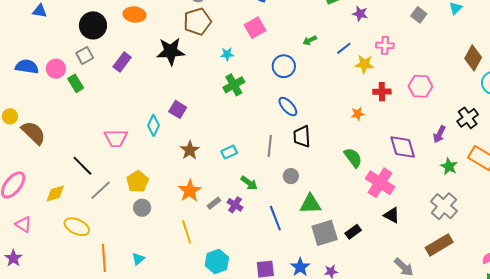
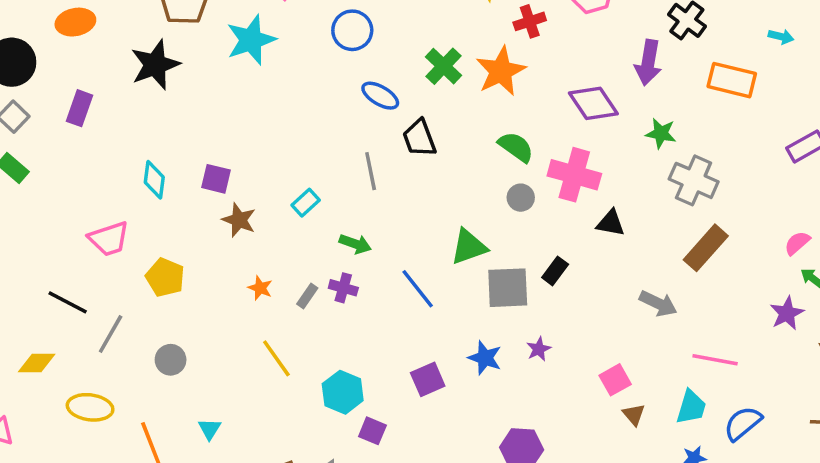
cyan star: (227, 54) -> (251, 40), size x2.0
green cross: (234, 85) -> (444, 66), moved
purple square: (178, 109) -> (216, 179), moved
orange star: (358, 114) -> (501, 71), size x2.0
cyan diamond: (154, 125) -> (154, 180), moved
purple arrow: (439, 134) -> (648, 63), size x1.4
green star: (449, 166) -> (661, 133), moved
gray circle: (291, 176) -> (521, 198), moved
yellow pentagon: (138, 182) -> (165, 277), moved
orange star: (190, 191) -> (260, 288), size x0.6
yellow diamond: (55, 193) -> (37, 363), turned 35
gray circle: (142, 208) -> (171, 360), moved
gray square: (325, 233) -> (508, 288), turned 32

